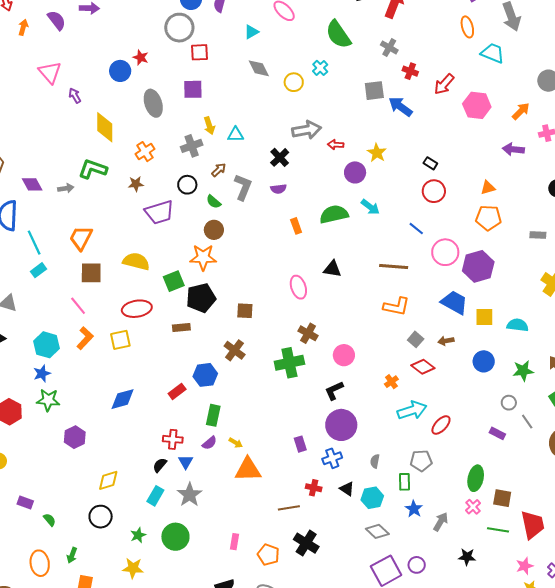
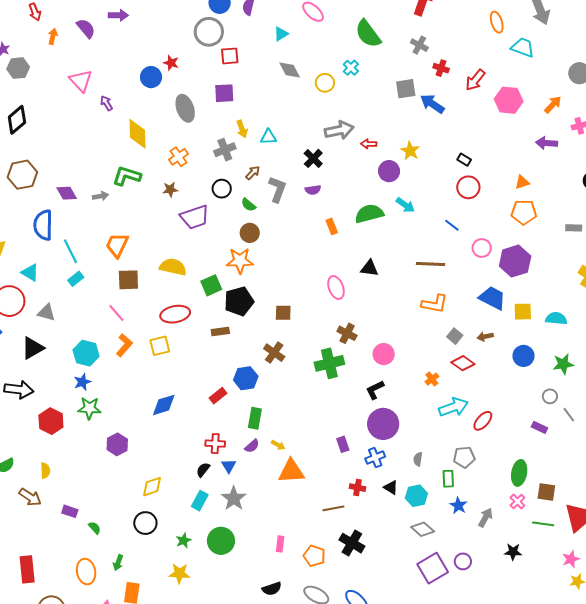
pink circle: (445, 252) -> (482, 248), size x0.7

